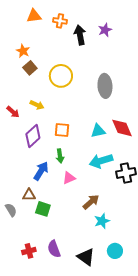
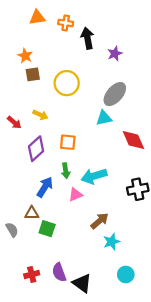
purple star: (105, 30) -> (115, 54), moved
brown square: (30, 68) -> (33, 74), turned 32
gray ellipse: (105, 86) -> (115, 94), turned 45
cyan triangle: (98, 131) -> (104, 118), moved
cyan arrow: (101, 161) -> (94, 176), moved
black triangle: (86, 257) -> (82, 283), moved

